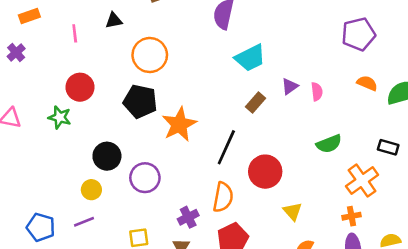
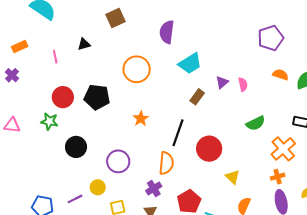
orange circle: (150, 55) -> (137, 69), moved
black pentagon: (140, 101) -> (97, 97), moved
orange star: (179, 124) -> (141, 119), size x0.6
black circle: (107, 156) -> (76, 147), moved
yellow circle: (91, 190) -> (98, 187), moved
orange semicircle: (223, 197) -> (166, 163), moved

